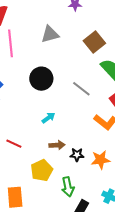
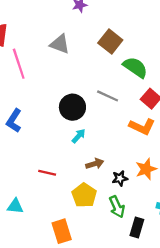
gray triangle: (50, 34) -> (60, 44), turned 48
black circle: (41, 79) -> (72, 107), moved
black star: (77, 155) -> (120, 178), moved

